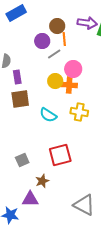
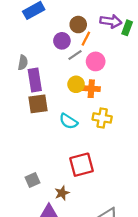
orange line: (64, 39) -> (86, 39), turned 32
pink circle: (73, 69) -> (96, 61), moved
purple rectangle: (17, 77) -> (35, 80), size x1.5
gray square: (22, 160) -> (33, 180), moved

